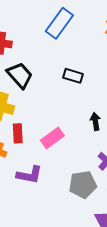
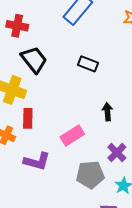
pink rectangle: (52, 138) -> (72, 135), moved

